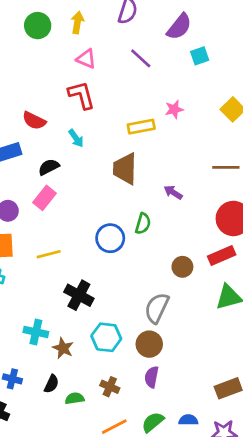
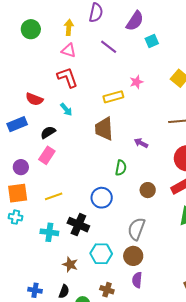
yellow arrow: (77, 23) -> (69, 27), moved
blue circle: (110, 238) -> (102, 198), moved
brown circle: (182, 267) -> (148, 190), moved
cyan cross: (36, 332) -> (49, 232), moved

